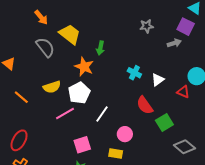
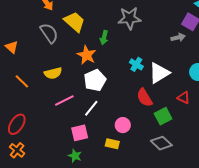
gray star: (147, 26) -> (130, 18), moved, size x1.6
white triangle: (158, 80) -> (159, 73), size x1.6
red triangle: (183, 92) -> (184, 98), moved
white pentagon: (79, 93) -> (95, 80), moved
white line: (102, 114) -> (91, 108), moved
gray diamond: (184, 147) -> (161, 143), moved

